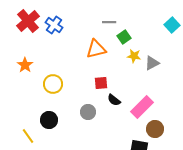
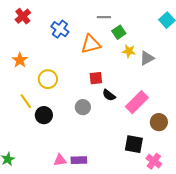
red cross: (28, 21) -> (23, 16), size x0.7
blue cross: (54, 25) -> (60, 29), moved
brown circle: (155, 129) -> (159, 122), moved
yellow line: (28, 136) -> (26, 101), moved

